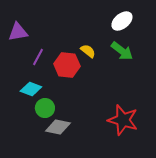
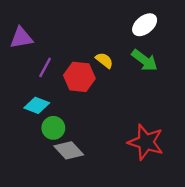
gray diamond: (58, 127) -> (69, 150), turned 35

